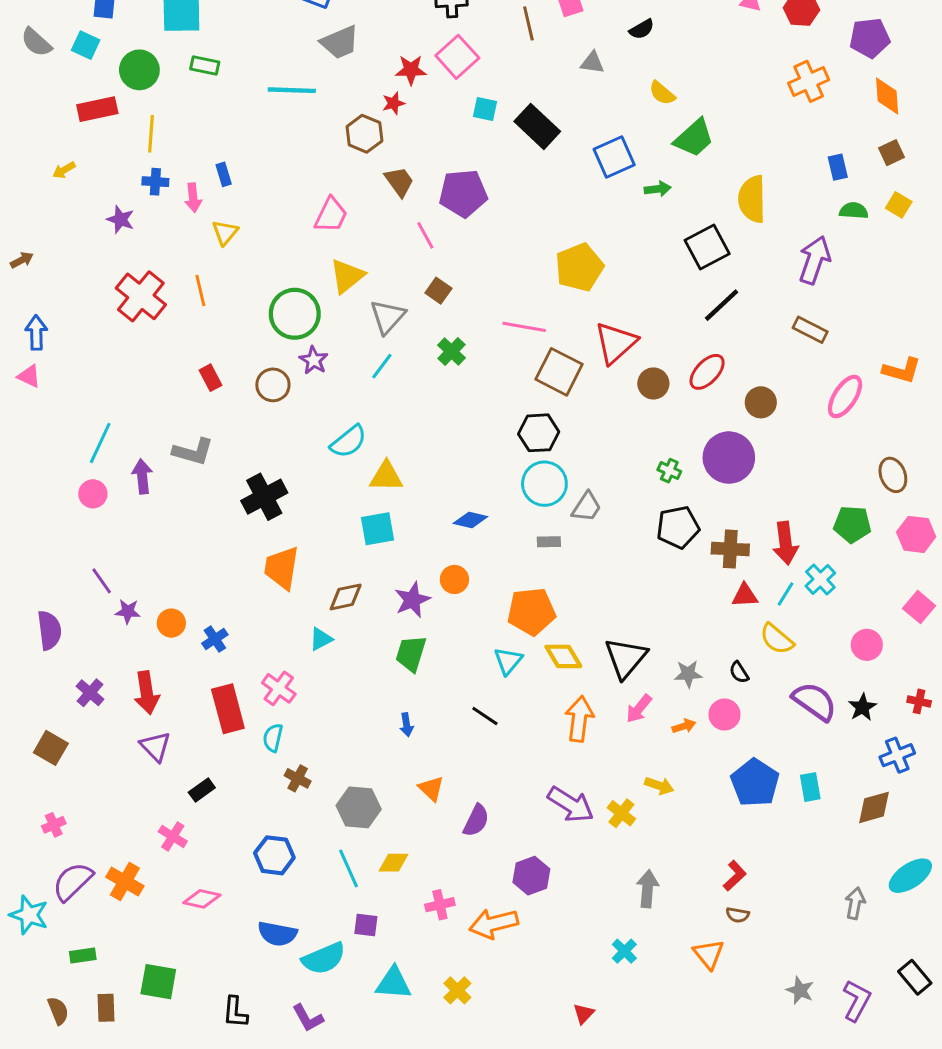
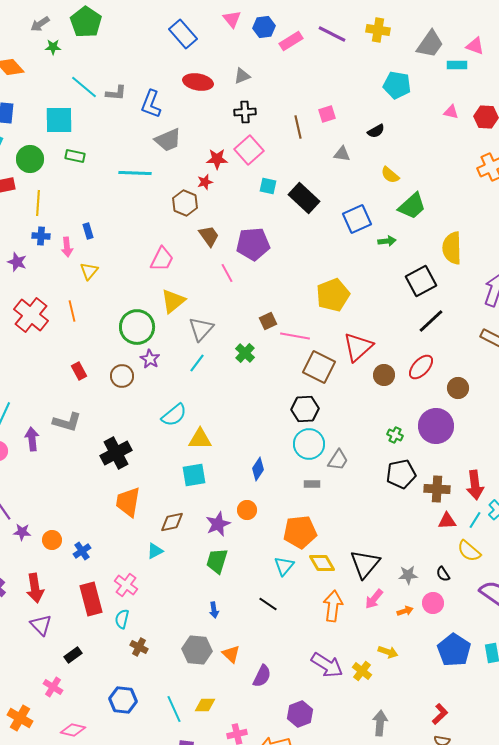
brown square: (438, 291) -> (268, 321), moved, turned 30
blue diamond: (470, 520) -> (258, 469), turned -70
gray hexagon: (359, 807) -> (197, 650), moved

